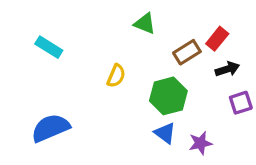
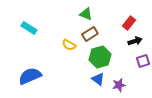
brown rectangle: (187, 52) -> (90, 34), moved
yellow semicircle: (116, 76) -> (69, 45), turned 96

